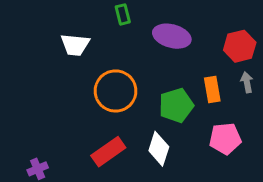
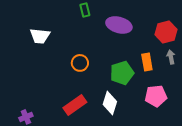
white trapezoid: (75, 45) -> (40, 36), moved
orange circle: (116, 91) -> (80, 63), size x0.6

